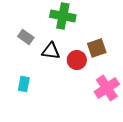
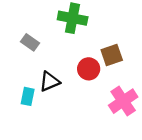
black triangle: (51, 51) -> (49, 82), moved, turned -30

